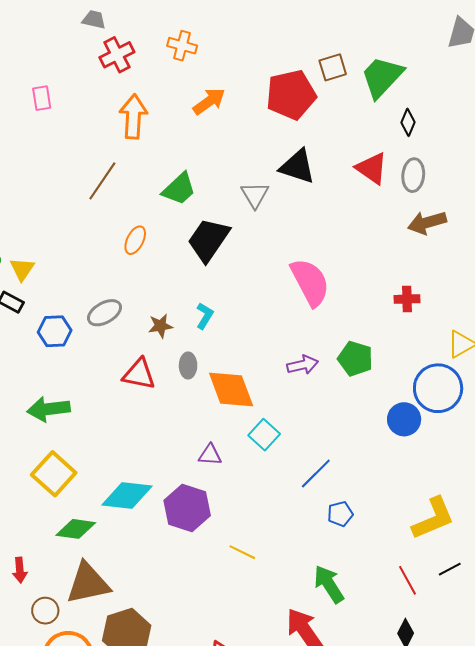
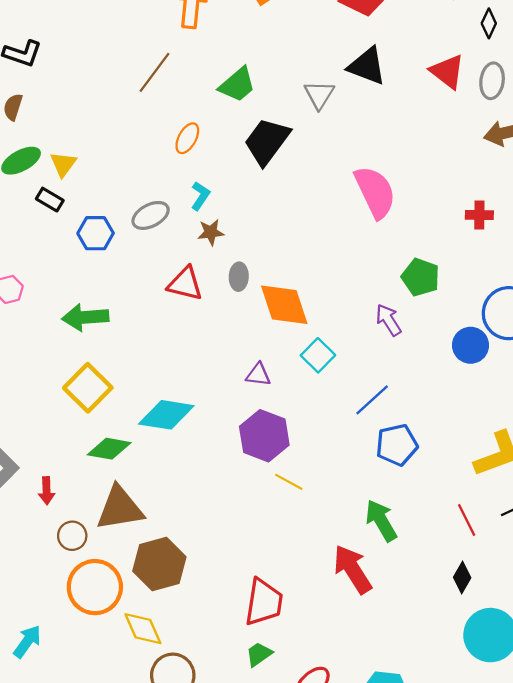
cyan L-shape: (205, 316) -> (200, 196), moved
purple arrow: (303, 365) -> (388, 320), moved, turned -112
purple hexagon: (187, 508) -> (264, 436), moved
blue pentagon: (340, 514) -> (397, 445), size x1.5

